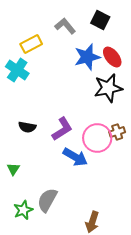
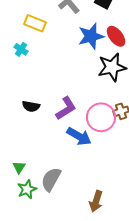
yellow rectangle: (31, 44) -> (35, 23), turned 50
cyan cross: (17, 70) -> (21, 49), size x0.6
green triangle: (13, 169) -> (19, 167), moved

